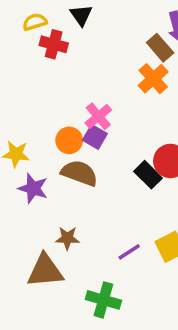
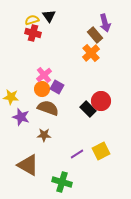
yellow semicircle: (35, 22) -> (32, 20), moved
pink cross: (98, 116) -> (44, 75), moved
brown star: (67, 238) -> (44, 135), moved
brown triangle: (45, 271) -> (28, 165), turned 35

